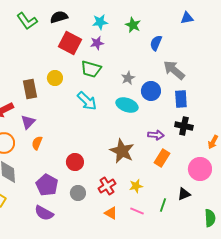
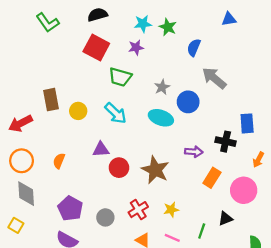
black semicircle: (59, 17) -> (97, 15), moved
cyan star: (100, 22) -> (143, 24), moved
purple star: (97, 43) -> (136, 47), moved
yellow circle: (55, 78) -> (78, 111), moved
blue rectangle: (181, 99) -> (247, 123), moved
purple triangle: (28, 122) -> (101, 149), moved, turned 42
orange rectangle: (162, 158) -> (212, 178), moved
red circle: (75, 162) -> (119, 168), moved

